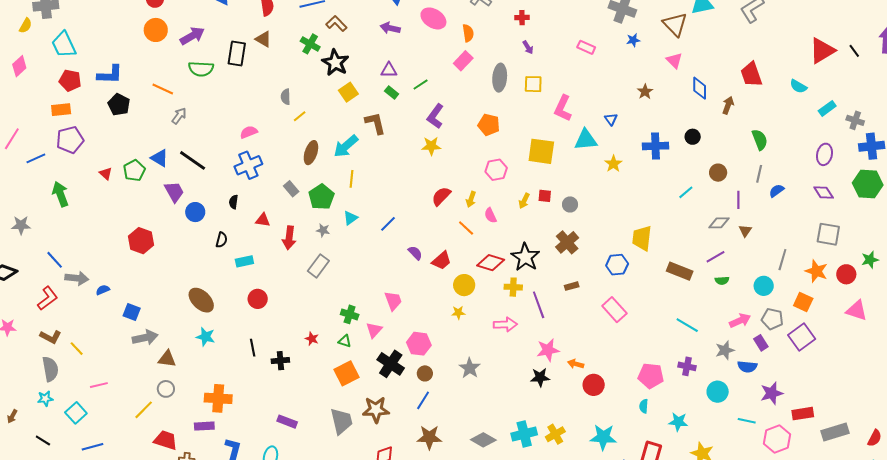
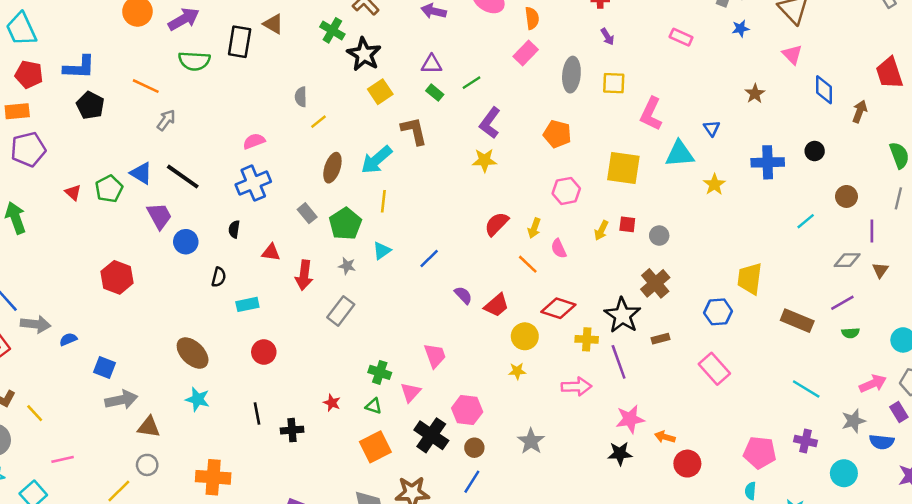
black star: (525, 257) -> (622, 315), moved

